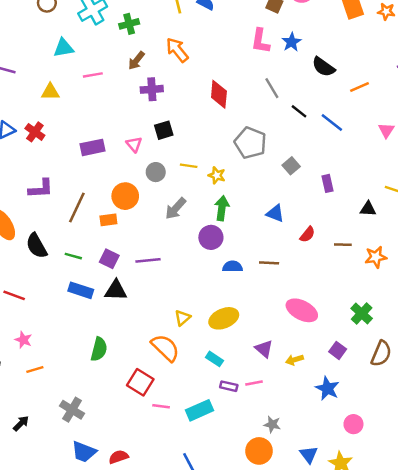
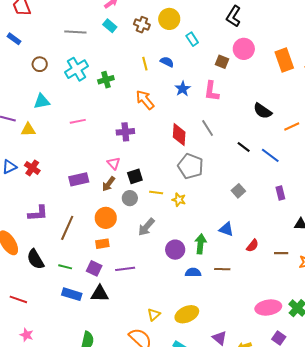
blue star: (292, 42) -> (183, 89), moved
cyan triangle: (64, 48) -> (42, 101), moved
brown arrow: (136, 61) -> (109, 184), moved
gray line: (272, 88) -> (208, 128), moved
yellow triangle: (50, 92) -> (28, 130), moved
black square: (164, 130) -> (135, 176), moved
gray pentagon: (250, 143) -> (191, 166), moved
pink triangle: (134, 144) -> (114, 163), moved
purple rectangle: (327, 183) -> (280, 193), moved
green arrow: (222, 208) -> (201, 244), moved
orange rectangle: (108, 220) -> (102, 244), moved
pink ellipse: (302, 310) -> (268, 308), moved, turned -35

